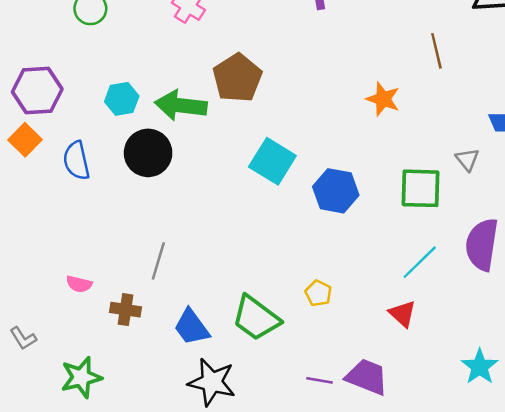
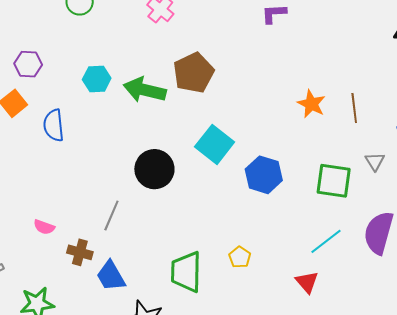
brown line: (436, 51) -> (354, 108), moved
purple hexagon: (37, 91) -> (28, 64), size x0.7
black circle: (148, 153) -> (154, 169), moved
green trapezoid: (256, 318) -> (186, 272), turned 48
blue trapezoid: (192, 327) -> (111, 276), moved

